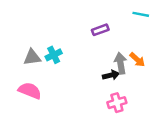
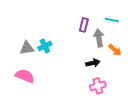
cyan line: (141, 14) -> (112, 20), moved
purple rectangle: (100, 30) -> (84, 25), turned -56
gray arrow: (120, 63) -> (99, 38), moved

